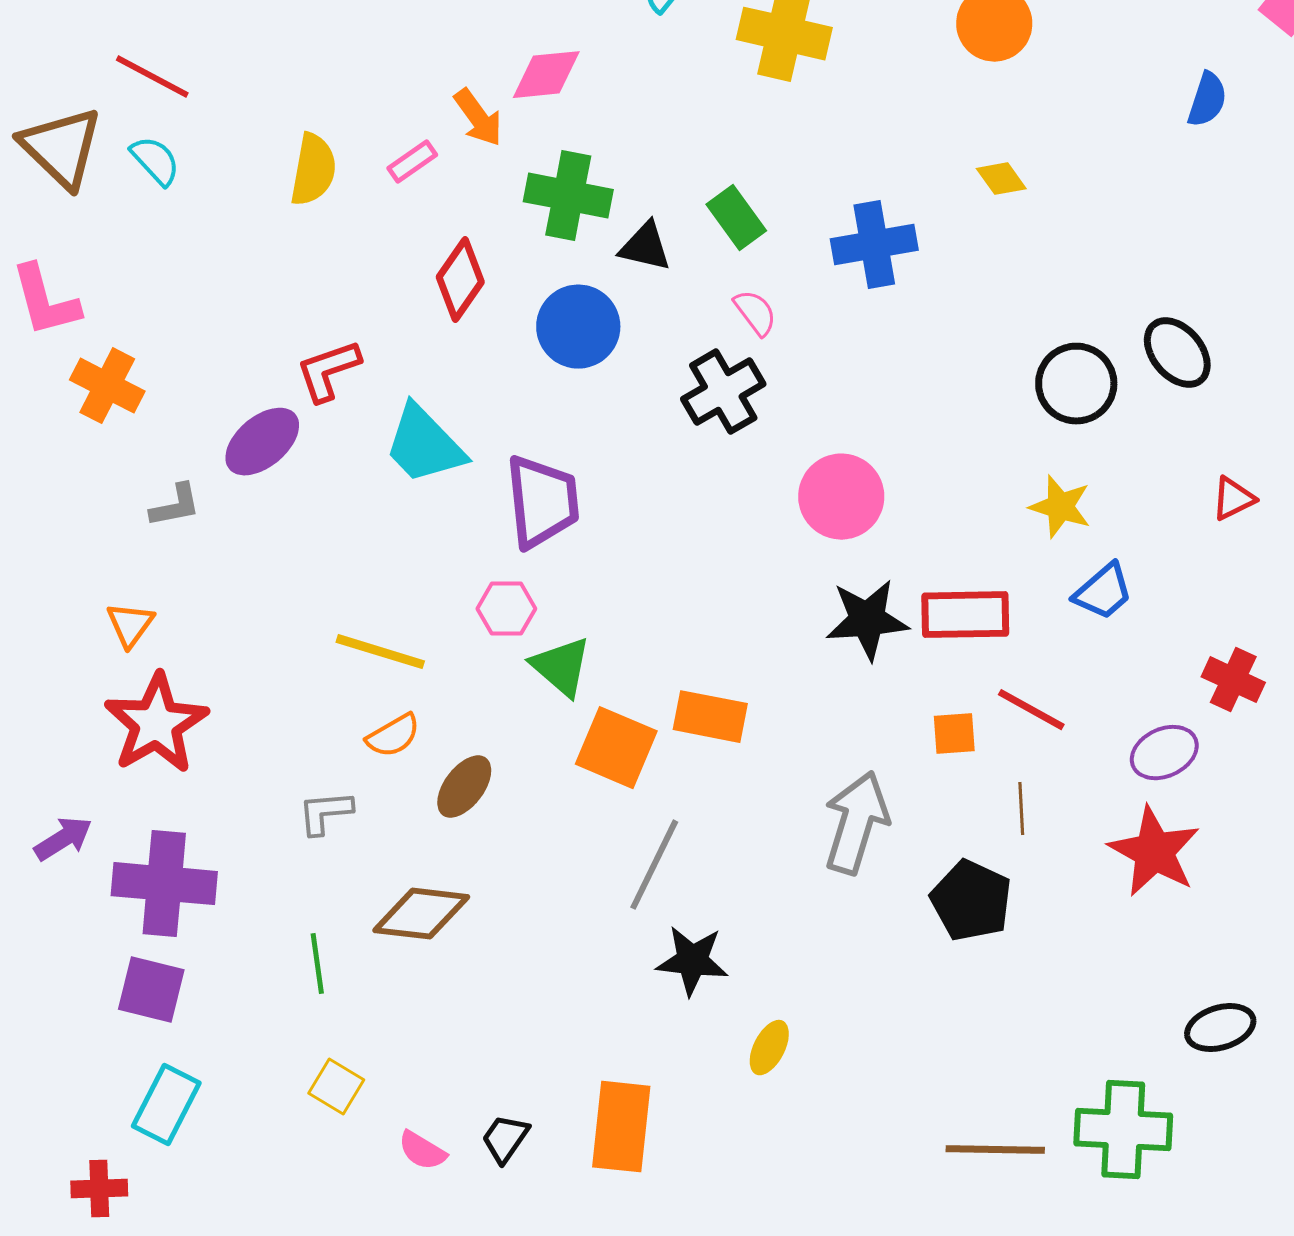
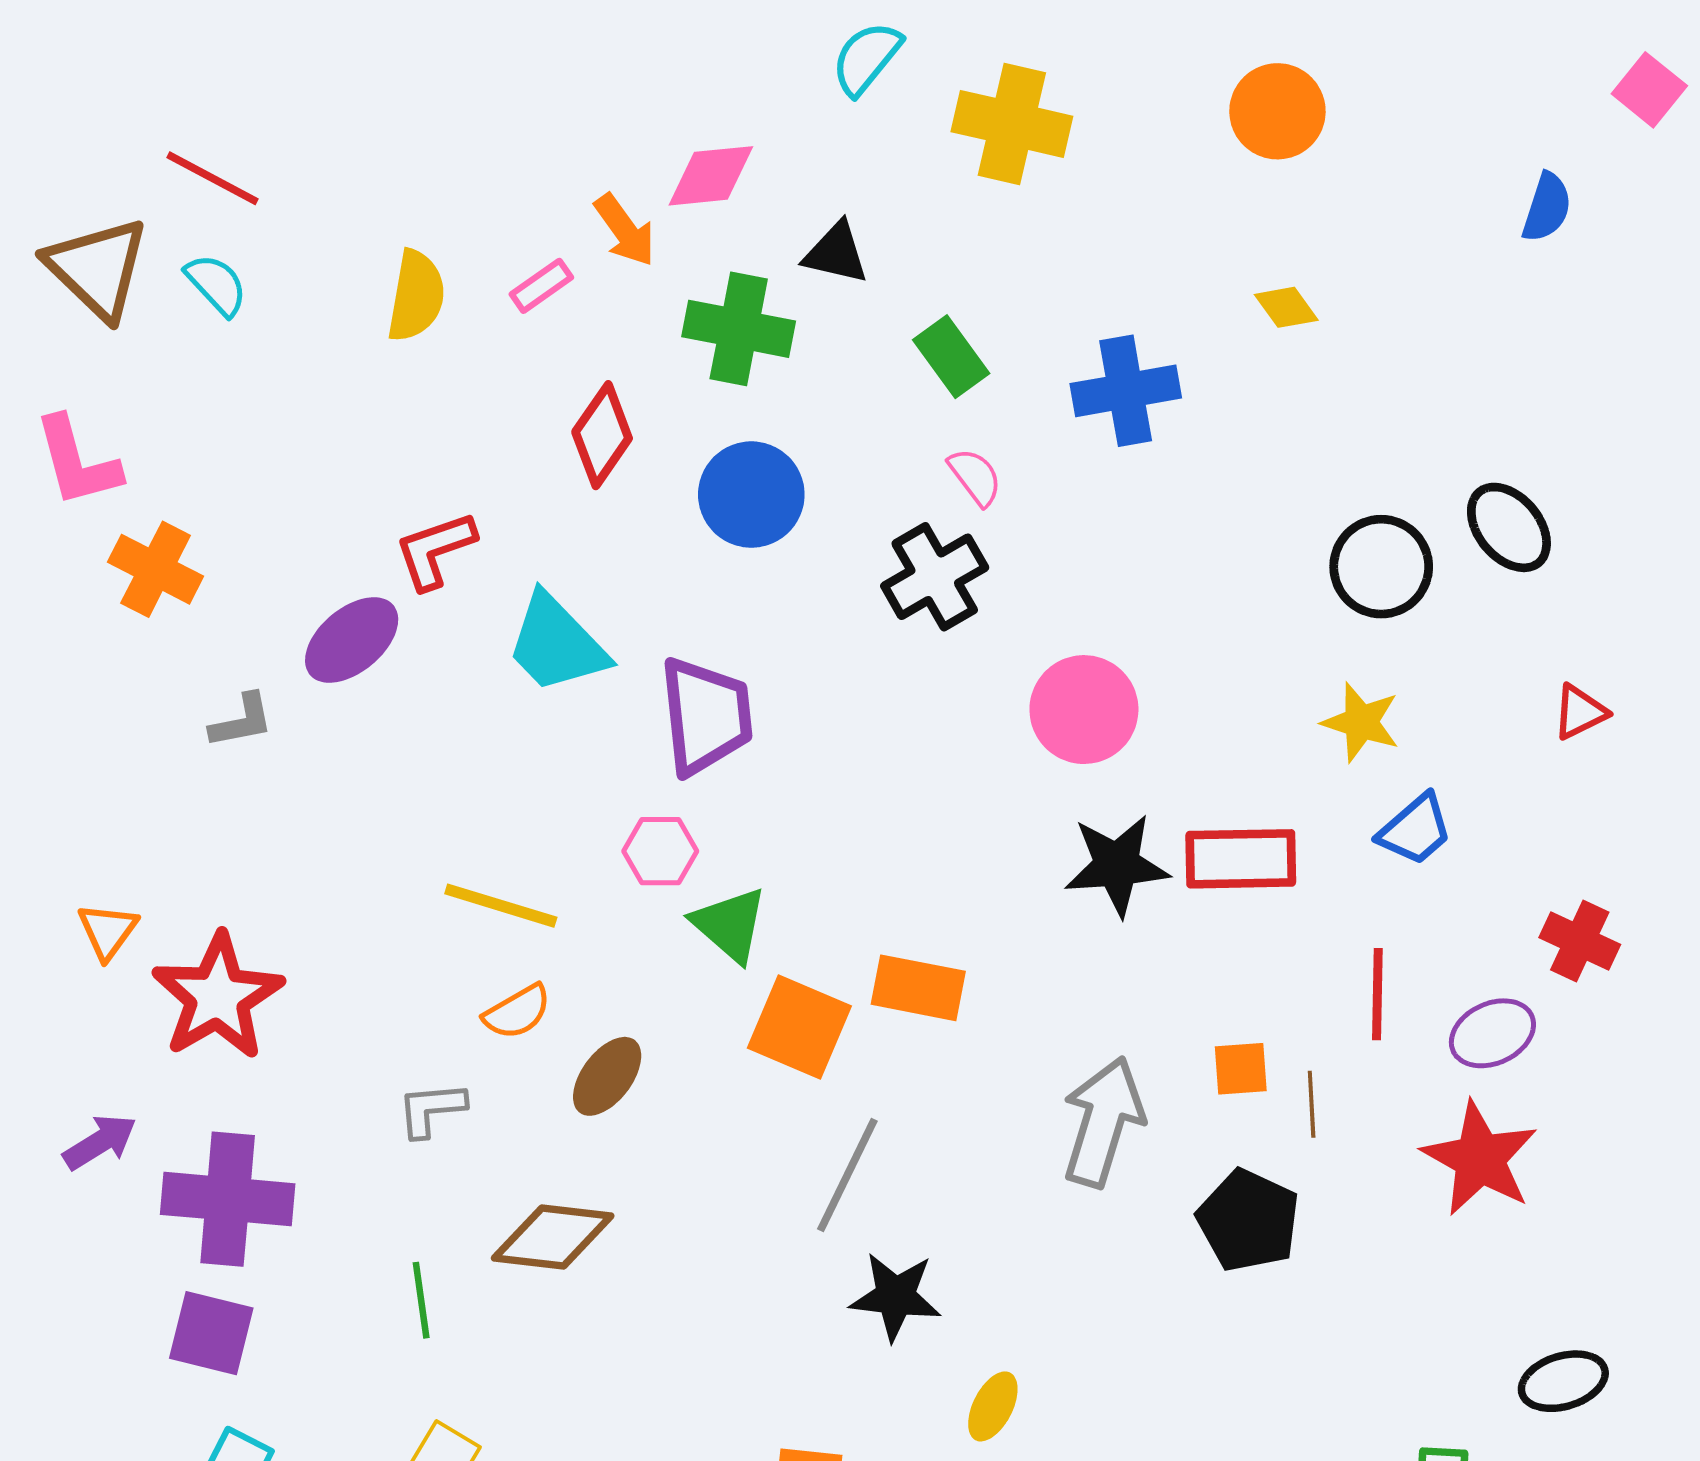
black triangle: (645, 247) -> (836, 253), moved
orange triangle: (130, 625) -> (108, 931), moved
red line: (1031, 710) -> (1377, 994), moved, turned 62
orange square: (954, 734) -> (1241, 1069), moved

